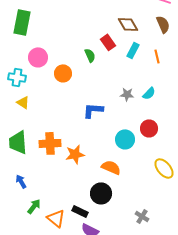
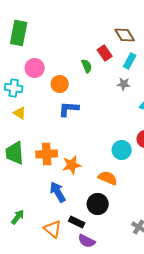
gray star: (127, 94) -> (124, 84), moved
blue L-shape: (93, 110) -> (69, 109), moved
blue arrow: (21, 181) -> (58, 192), moved, size x1.5
green arrow: (34, 206) -> (18, 217), moved

